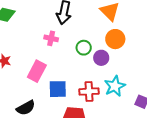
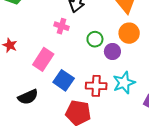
blue square: (58, 89) -> (64, 80), turned 30

